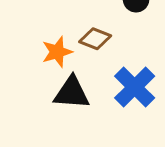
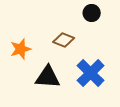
orange star: (57, 52) -> (21, 49), moved

